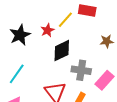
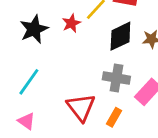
black diamond: (62, 51) -> (120, 36), moved

